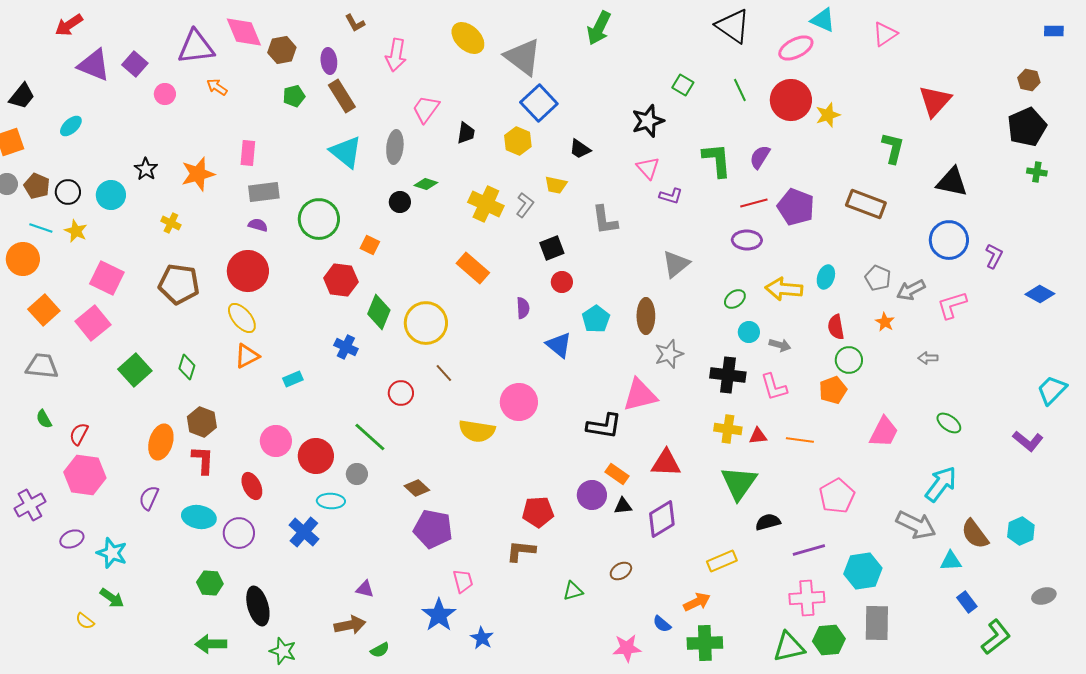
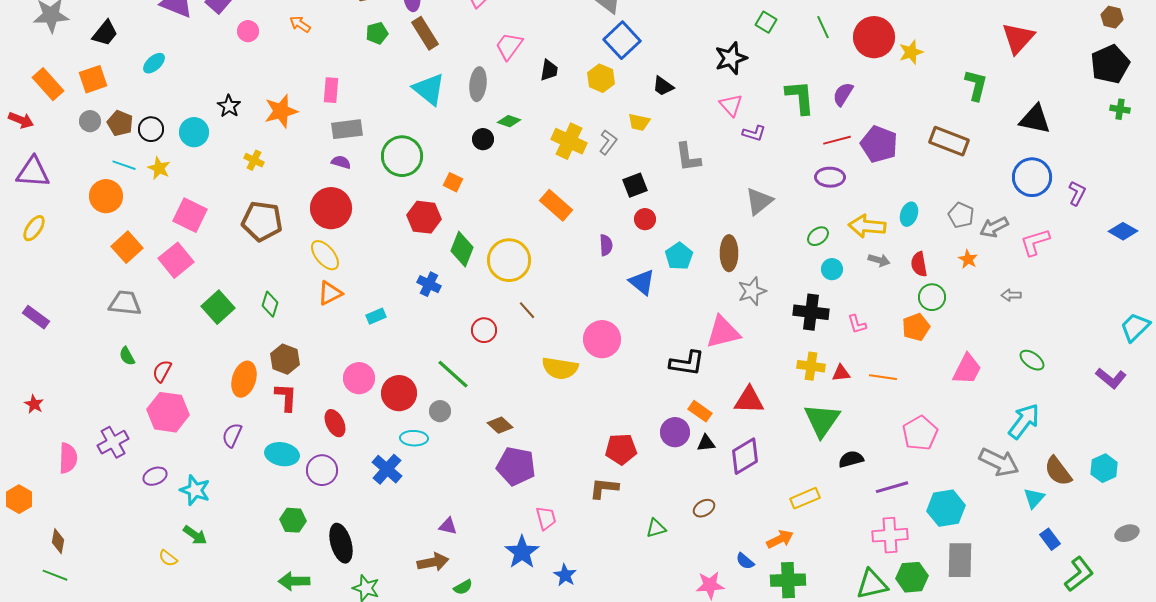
gray arrow: (780, 345) -> (879, 260), moved
pink L-shape: (774, 387) -> (857, 324), size x0.7
cyan triangle: (951, 561) -> (1034, 498), turned -45

